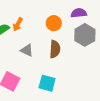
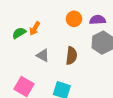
orange circle: (54, 23) -> (74, 19), moved

